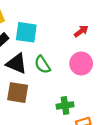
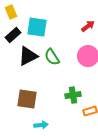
black triangle: (17, 64) -> (28, 56), turned -50
brown square: (18, 93) -> (27, 99), moved

